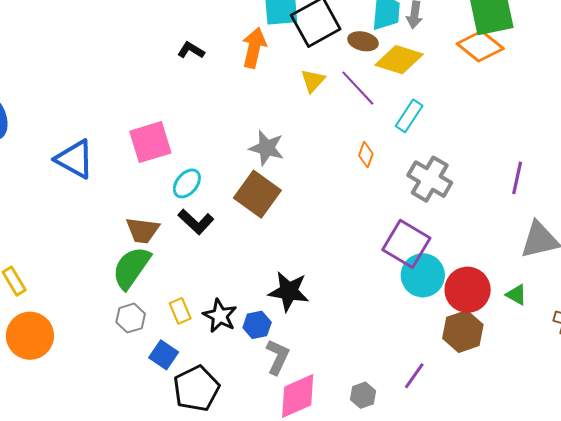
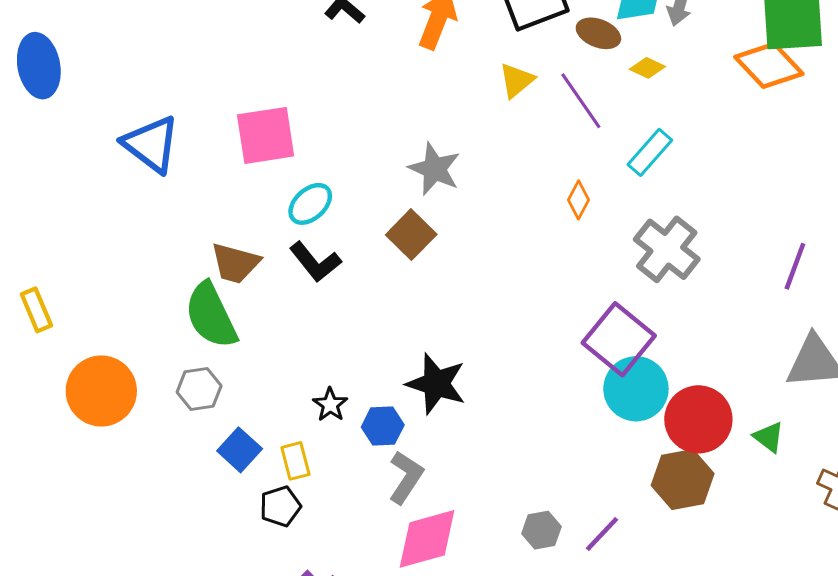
yellow diamond: (399, 60) -> (647, 68), size x0.5
brown square: (257, 194) -> (411, 235), size x0.7
green semicircle: (131, 268) -> (211, 315), turned -69
yellow rectangle: (180, 311) -> (295, 461), moved
black star: (220, 316) -> (330, 405), size x0.7
orange circle: (30, 336) -> (101, 391), moved
black pentagon: (196, 389) -> (280, 506), size x0.6
gray hexagon: (363, 395) -> (541, 530), moved

